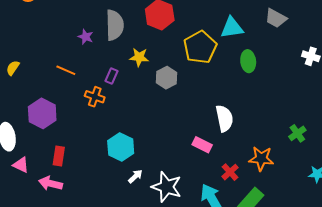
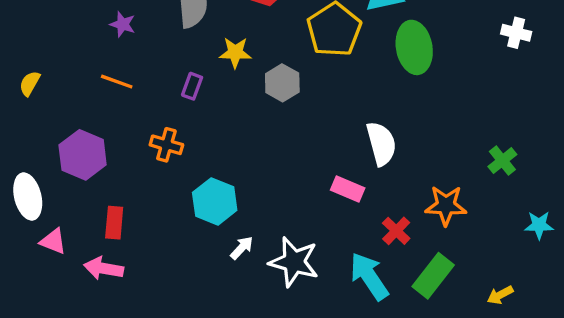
purple star: (86, 37) -> (123, 24), moved
green ellipse: (248, 61) -> (414, 47), size x1.4
orange cross: (95, 97) -> (166, 145), moved

